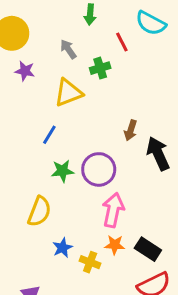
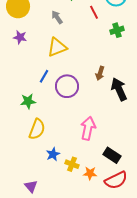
green cross: (100, 68) -> (117, 30), moved
purple star: (25, 71) -> (20, 37), moved
purple circle: (99, 169) -> (67, 86), moved
green star: (62, 171) -> (28, 101), moved
orange star: (115, 245) -> (90, 173), moved

